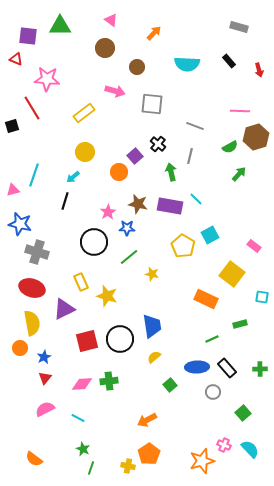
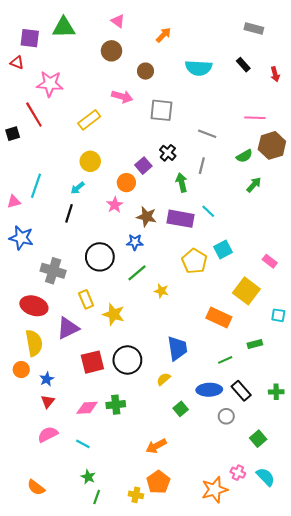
pink star: (108, 212) -> (115, 205), moved
gray cross: (37, 252) -> (53, 271), moved
blue trapezoid: (152, 326) -> (177, 348), moved

